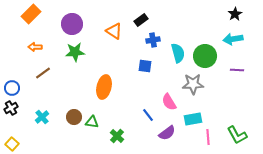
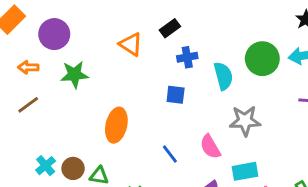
purple circle: (72, 24) -> (54, 34), moved
orange arrow: (35, 47) -> (28, 67), moved
green circle: (205, 56) -> (262, 59), moved
blue line: (148, 115) -> (170, 154), moved
cyan cross: (42, 117) -> (46, 166), moved

